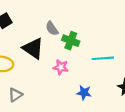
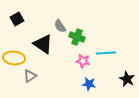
pink star: (61, 67) -> (83, 61), moved
gray triangle: (15, 95) -> (30, 76), moved

